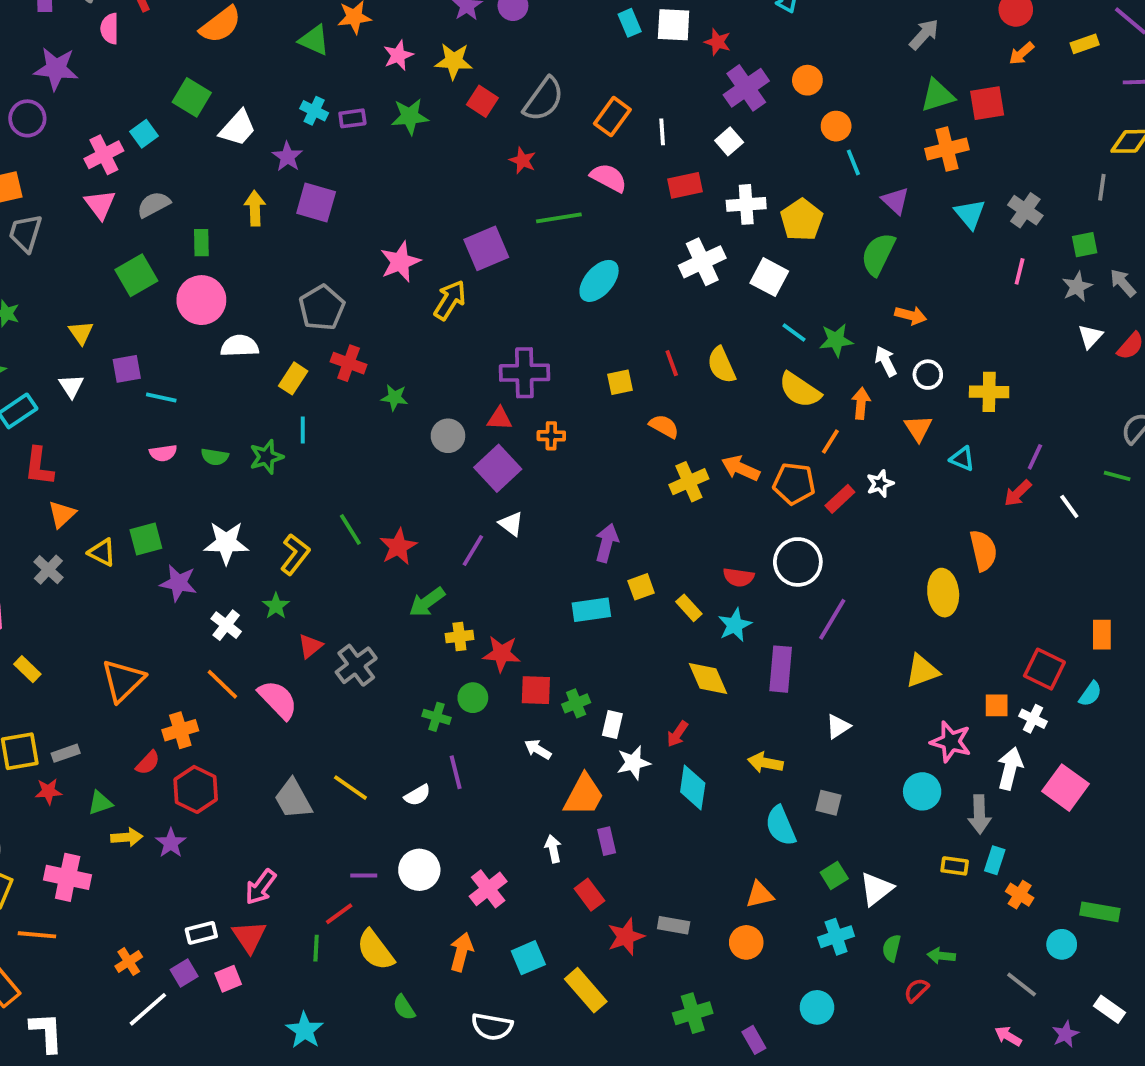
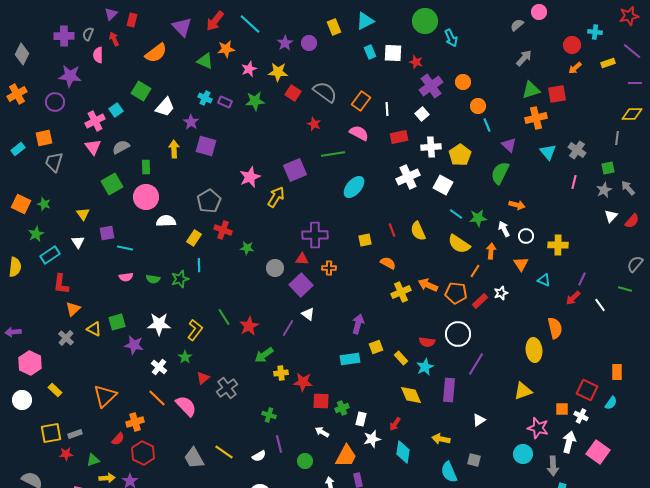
gray semicircle: (544, 99) -> (325, 92), turned -90
purple rectangle: (352, 118) -> (225, 102), turned 32
green circle: (473, 698) -> (305, 461), moved

